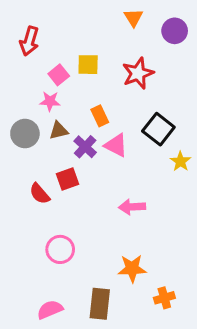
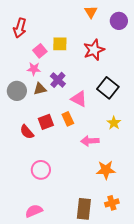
orange rectangle: (100, 116) -> (68, 119), moved
purple cross: (85, 147) -> (58, 80), moved
yellow star: (180, 161) -> (114, 123), moved
orange star: (132, 269) -> (106, 170), moved
brown rectangle: (100, 304) -> (84, 209), moved

